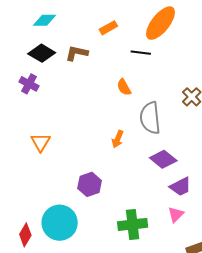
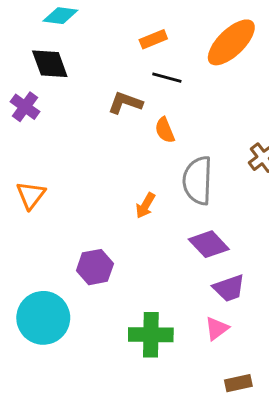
black diamond: (42, 53) -> (50, 64), turned 32
brown L-shape: (77, 53) -> (125, 103), moved
black line: (141, 53) -> (167, 78), moved

